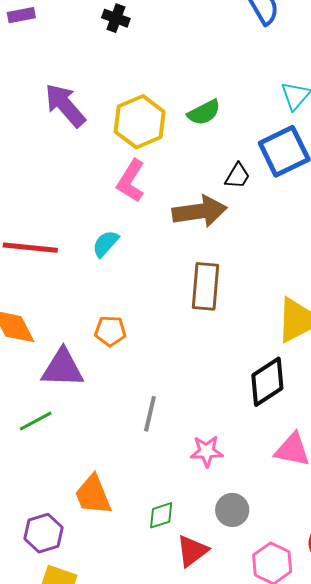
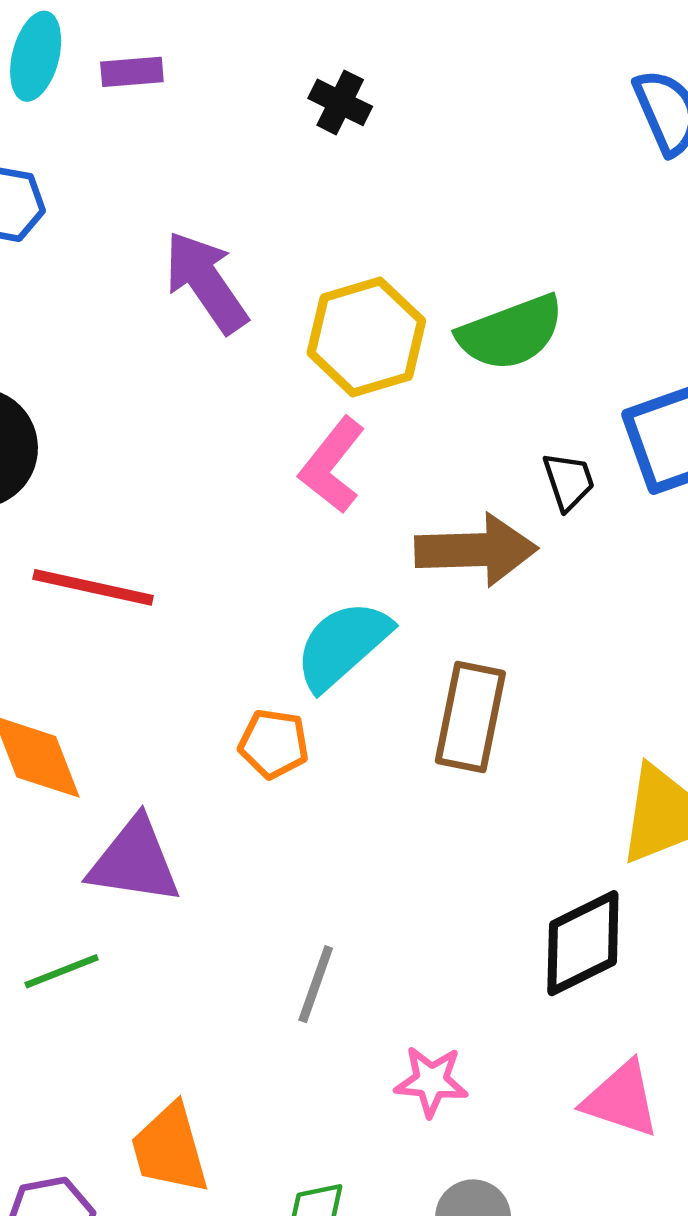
green semicircle: (204, 112) -> (511, 333), size x1.4
black trapezoid: (237, 176) -> (569, 481), turned -56
cyan semicircle: (105, 244) -> (343, 645), moved, size x1.6
orange pentagon: (110, 331) -> (274, 744), moved

